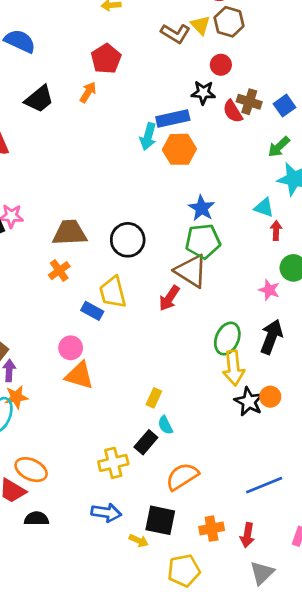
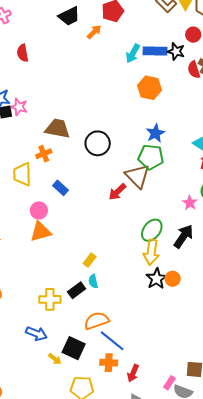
black trapezoid: (39, 99) -> (69, 16), moved
blue rectangle: (173, 119) -> (155, 51), moved
cyan arrow: (148, 137) -> (133, 54), moved
yellow trapezoid: (113, 292) -> (22, 174), moved
orange triangle: (79, 376) -> (40, 232), turned -45
blue line: (264, 485) -> (112, 341), moved, turned 48

